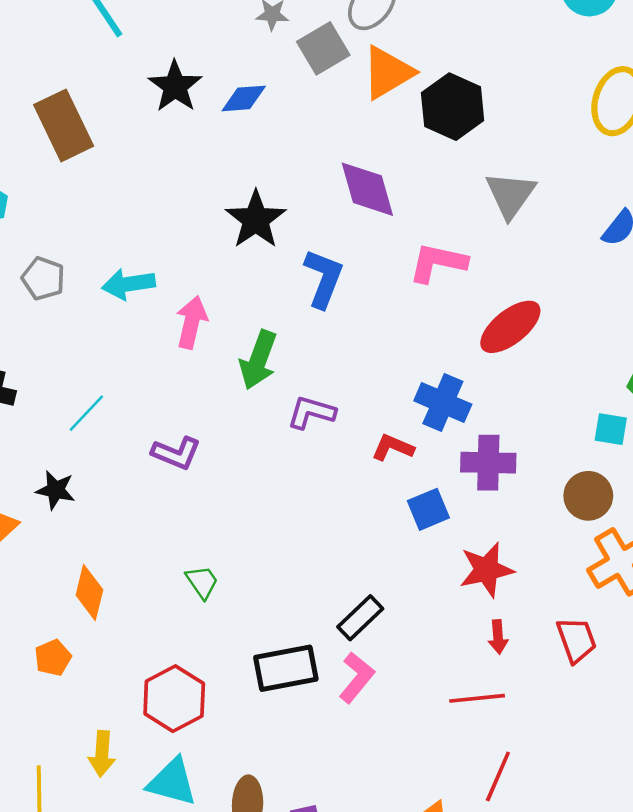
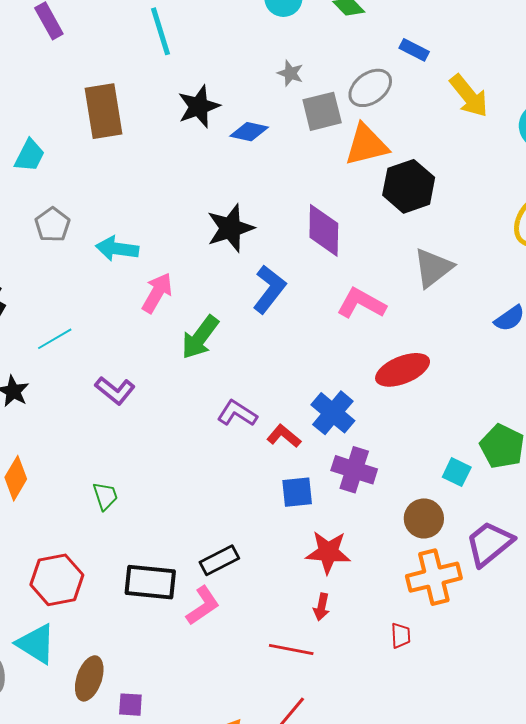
purple L-shape: (311, 412) -> (237, 413), moved
red trapezoid: (576, 640) -> (401, 636), moved, size x0.7

